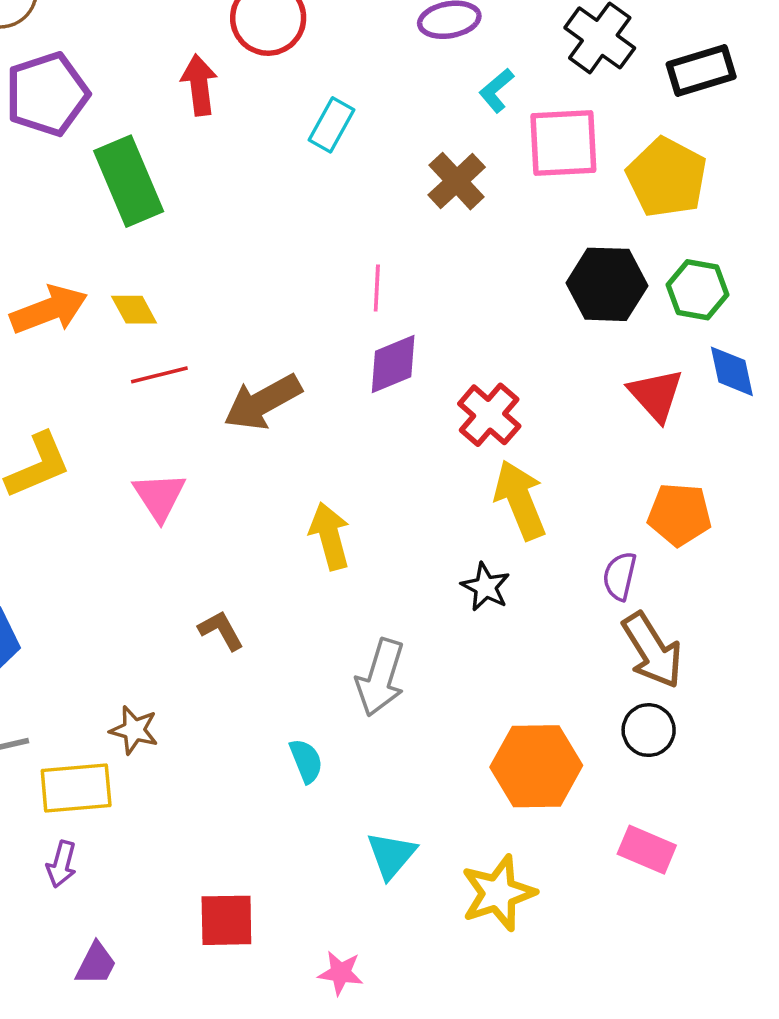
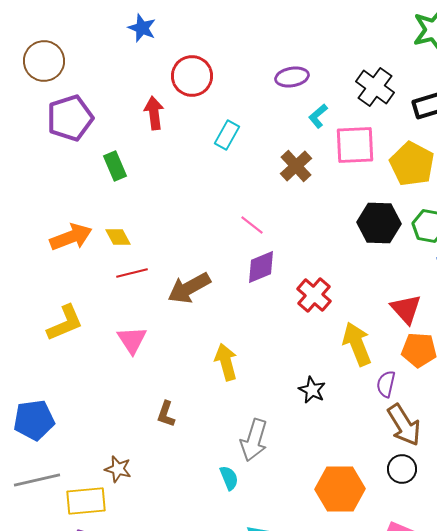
green rectangle: (129, 181) -> (115, 166), size x0.6
pink line: (377, 288) -> (252, 225), turned -55
red triangle: (656, 395) -> (406, 309), moved
yellow arrow: (520, 500) -> (357, 344), moved
brown L-shape: (221, 630) -> (166, 414), turned -132
cyan semicircle: (306, 761) -> (229, 478), moved

